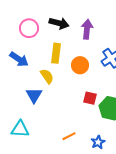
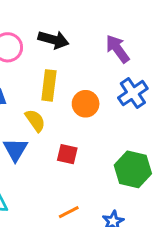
purple arrow: (87, 29) -> (118, 49), moved, turned -42
red square: (90, 98) -> (67, 154), moved

